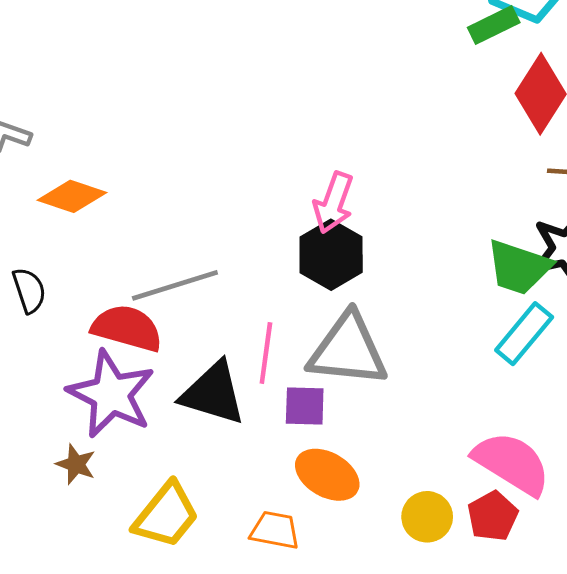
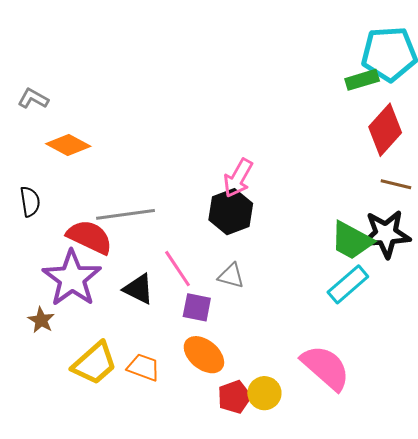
gray triangle: (348, 350) -> (231, 276), size x0.5
pink line: (266, 353) -> (177, 269), turned -51
black triangle: (213, 393) -> (139, 289), size x0.7
red pentagon: (493, 516) -> (234, 397), moved
orange trapezoid: (275, 530) -> (143, 367), moved

